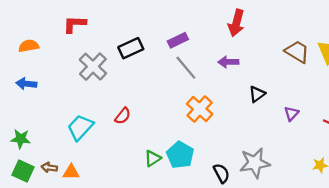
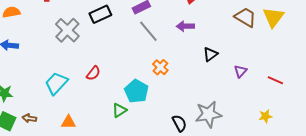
orange cross: (200, 109) -> (160, 67), size x0.7
cyan pentagon: (180, 155) -> (136, 91), moved
orange triangle: (71, 172) -> (68, 122), moved

